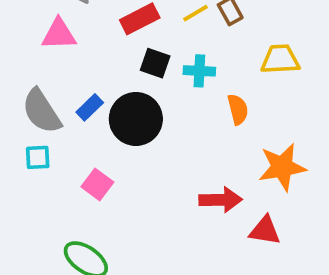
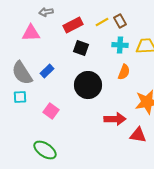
cyan cross: (199, 71) -> (120, 45), moved
orange semicircle: (238, 109) -> (124, 72), turned 35
black circle: (136, 119) -> (88, 85), moved

